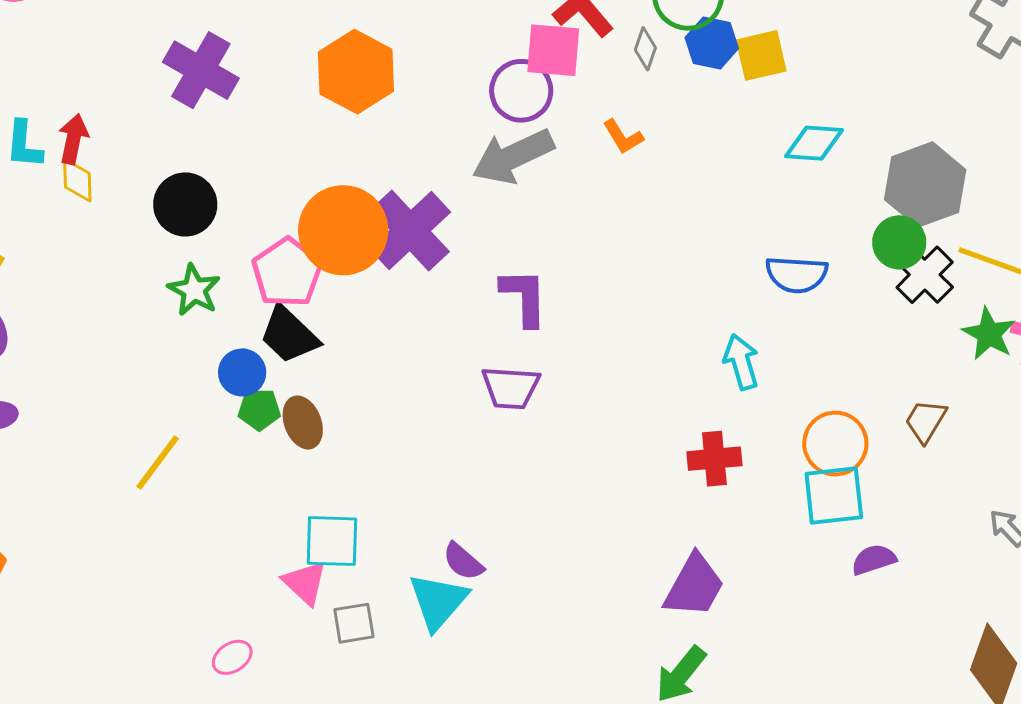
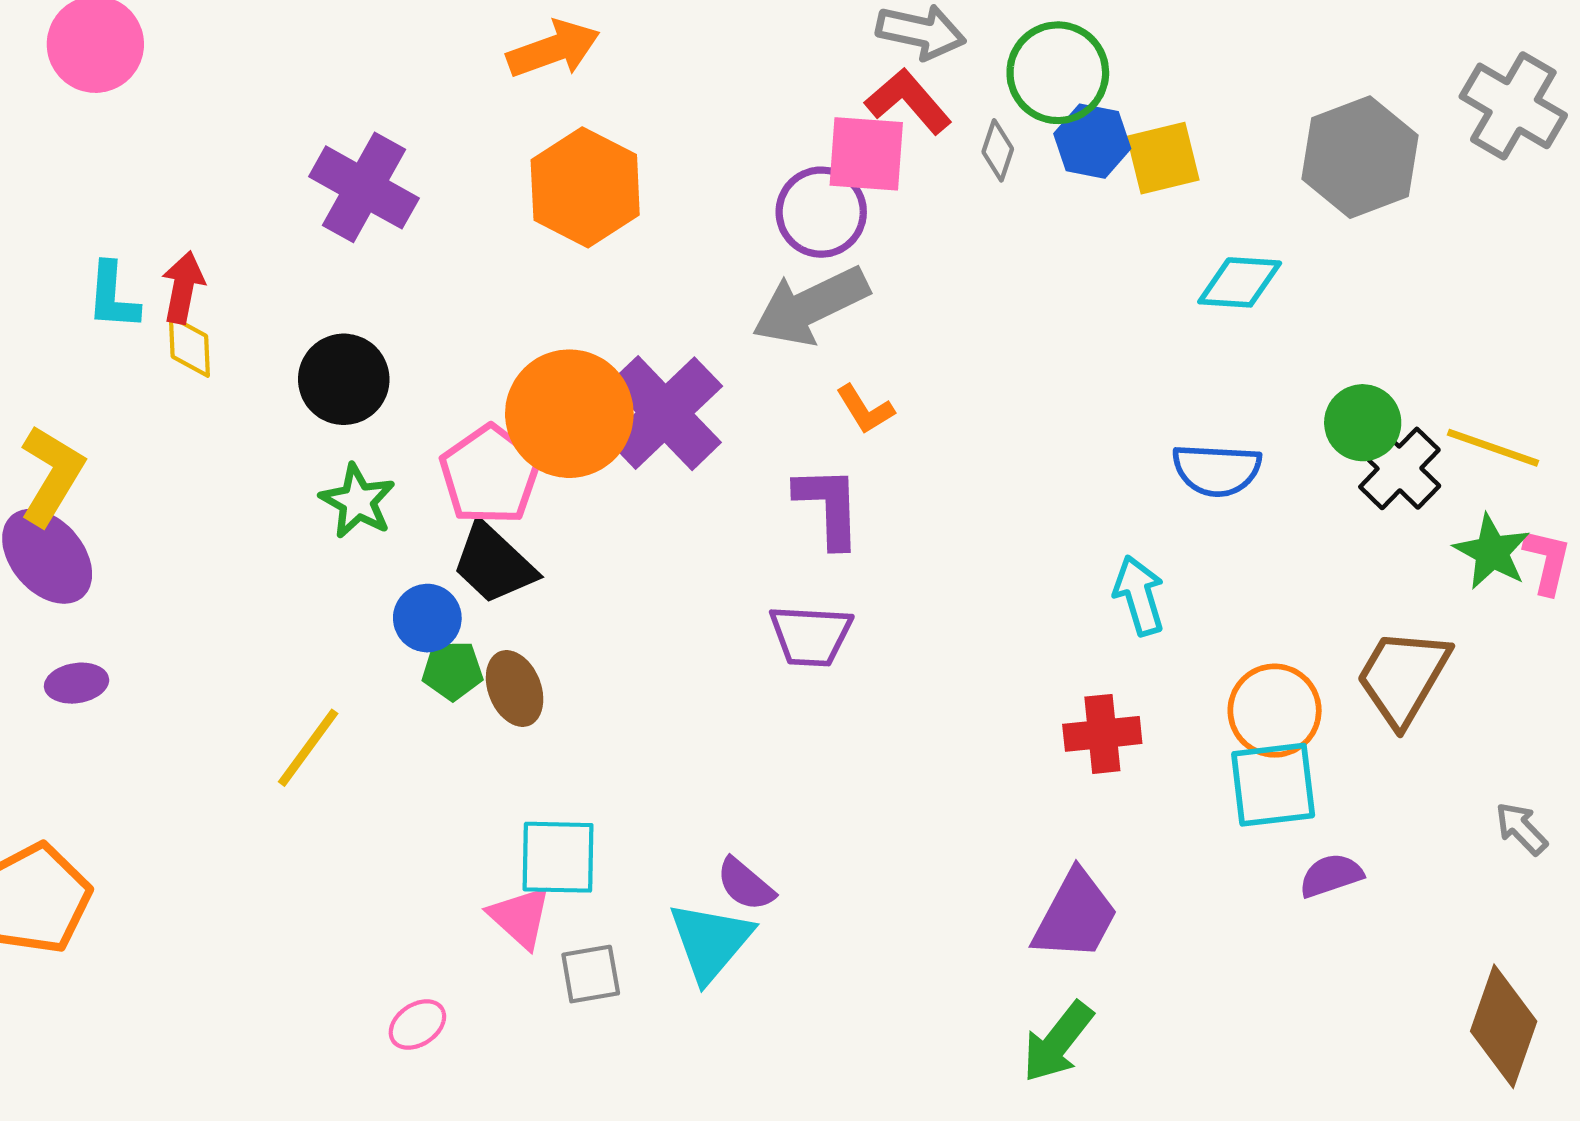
orange L-shape: (623, 137) -> (865, 409), moved
gray hexagon: (925, 185) -> (1360, 157), moved
brown trapezoid: (926, 421) -> (1403, 677), size x1.6

